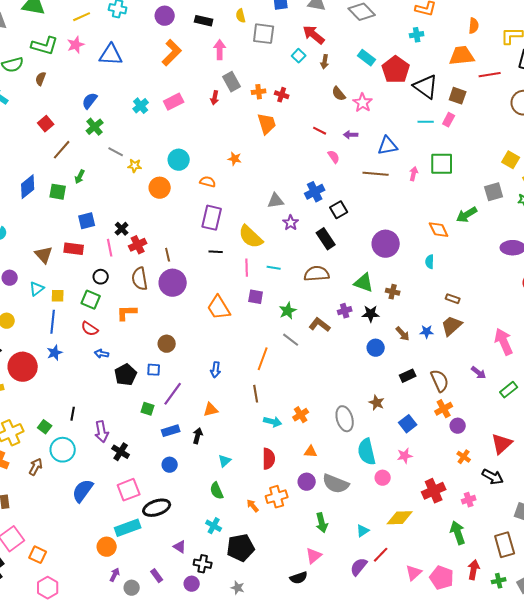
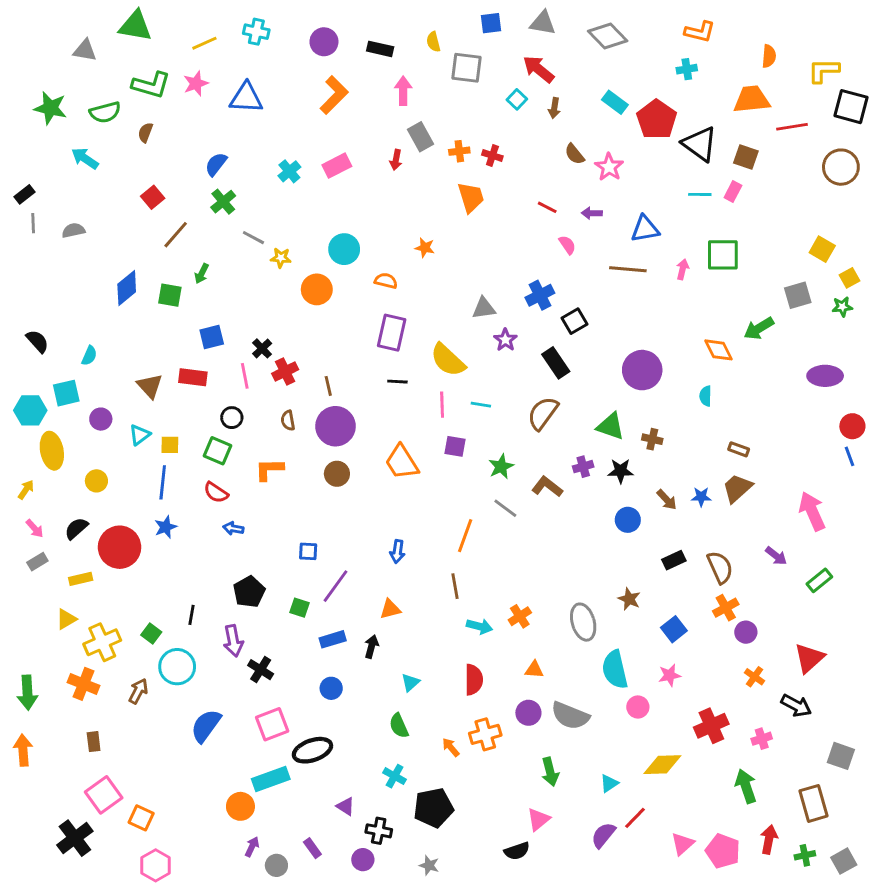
brown semicircle: (317, 274) -> (543, 413), turned -50
brown semicircle: (140, 279) -> (288, 420), size x0.6
brown circle: (167, 344) -> (337, 474), moved
black pentagon: (126, 375) -> (249, 592), moved

